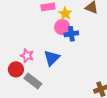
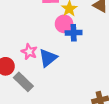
pink star: (27, 56) -> (29, 52), moved

